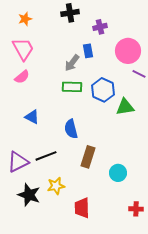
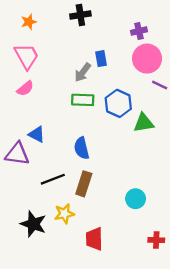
purple cross: (100, 27) -> (139, 31), moved
brown rectangle: (88, 157) -> (84, 184), moved
purple triangle: (18, 162) -> (17, 154), moved, turned 35

